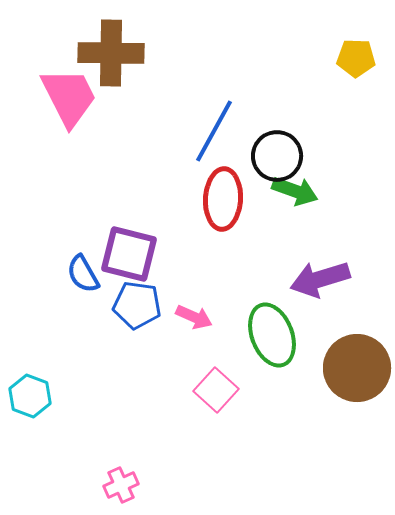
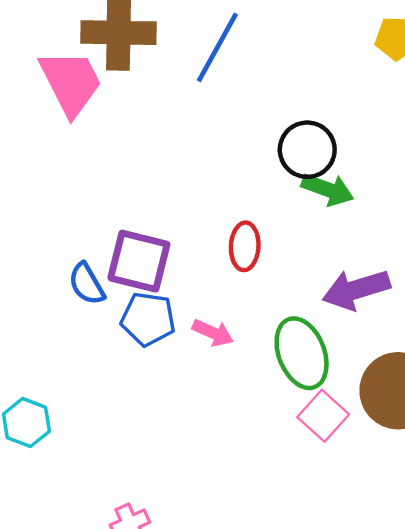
blue line: (214, 131) -> (217, 47), moved
red ellipse: (223, 199) -> (245, 246), moved, size x0.7
pink square: (216, 390) -> (323, 416), moved

